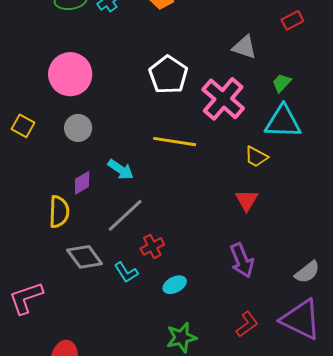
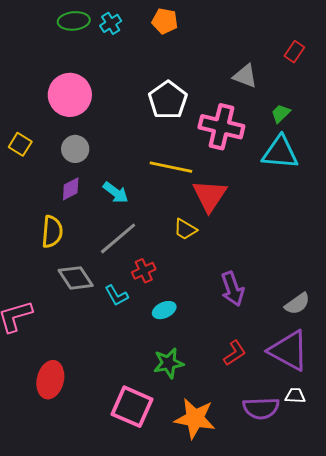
red rectangle: (292, 20) -> (294, 52), turned -30
pink cross: (223, 99) -> (221, 127), turned -30
yellow trapezoid: (256, 157) -> (185, 229), moved
purple diamond: (82, 183) -> (71, 189), moved
red triangle: (247, 200) -> (210, 196), moved, size x1.5

